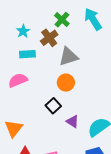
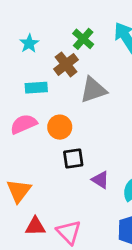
cyan star: (23, 31) -> (29, 43), moved
orange circle: (66, 83) -> (60, 127), moved
black square: (53, 106) -> (73, 159), turned 35

